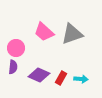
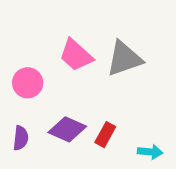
purple semicircle: (13, 67) -> (21, 138), moved
cyan arrow: (81, 79) -> (150, 152), moved

